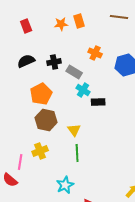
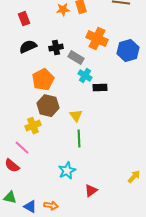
red rectangle: (26, 26) -> (24, 19), moved
orange cross: (95, 53) -> (97, 39), size x1.5
yellow cross: (40, 151) -> (33, 126), moved
pink line: (20, 162) -> (22, 148), turned -56

